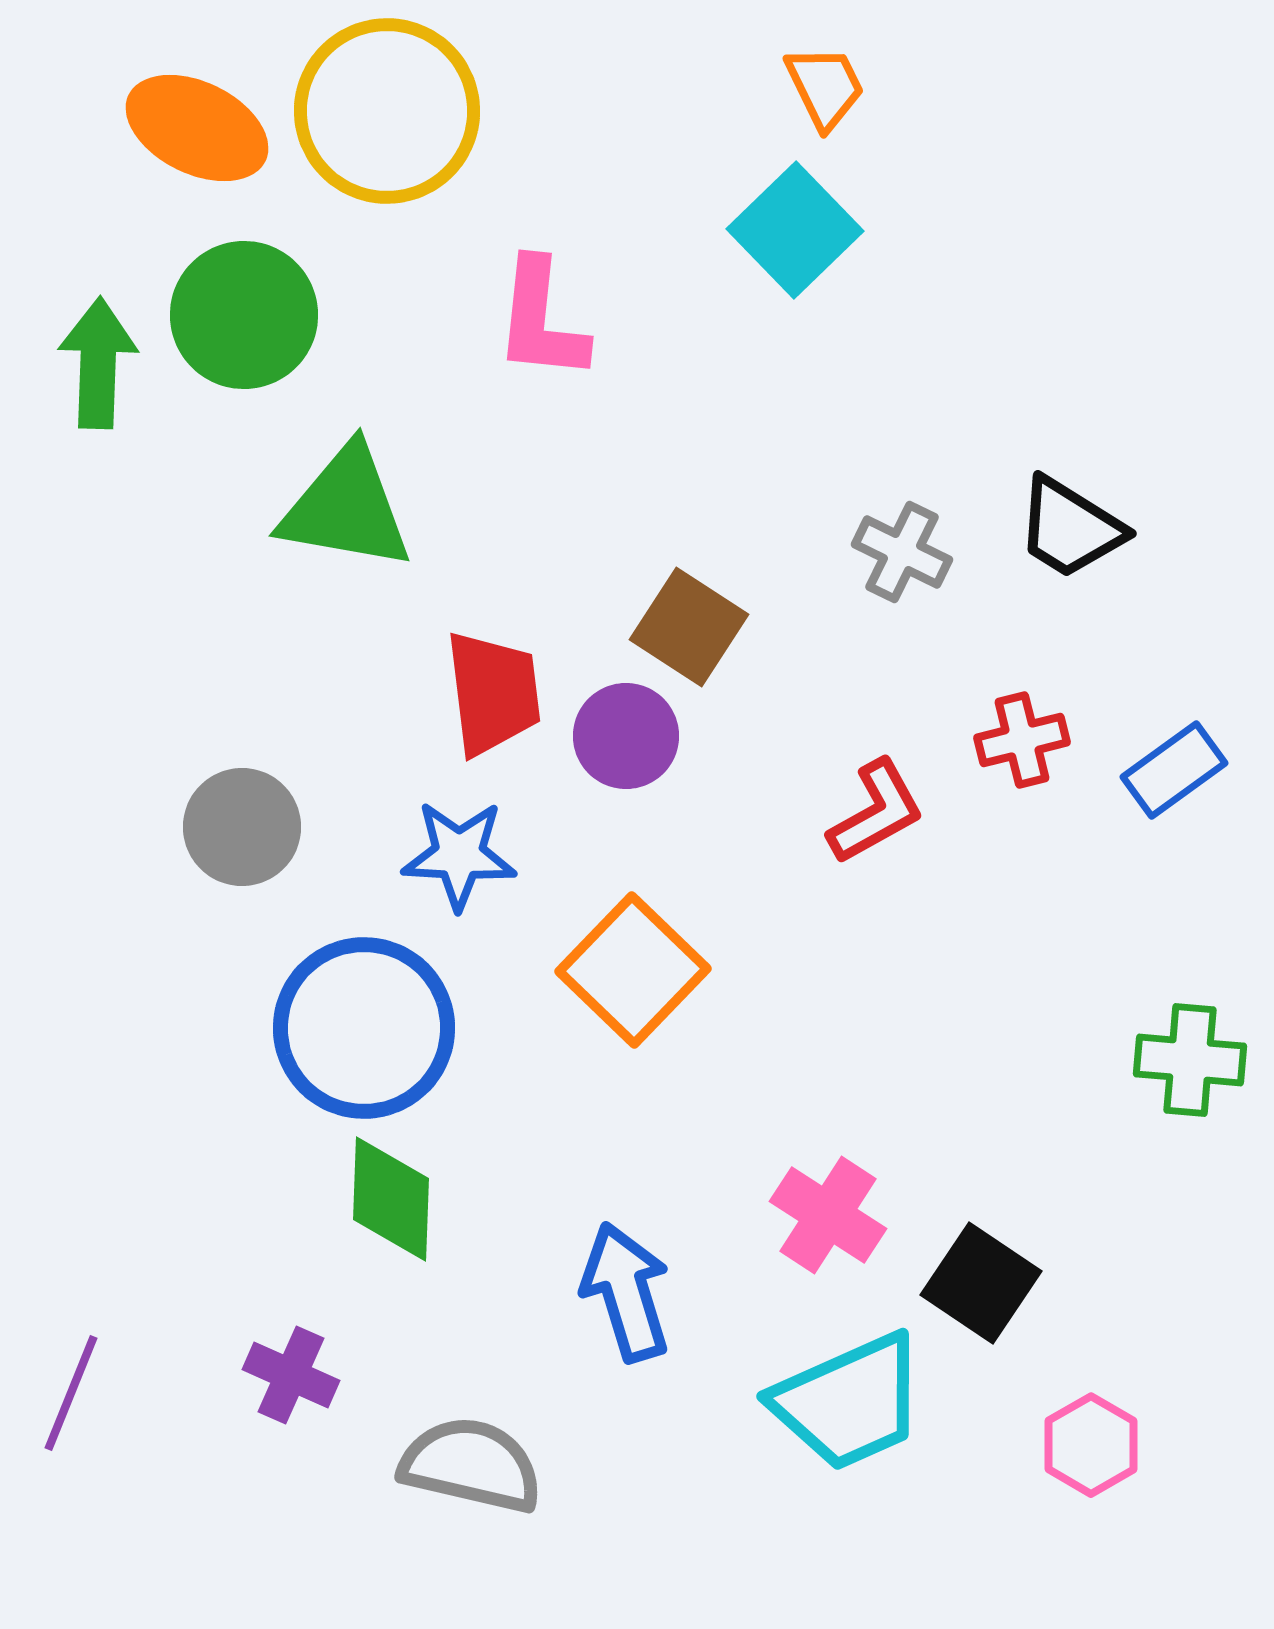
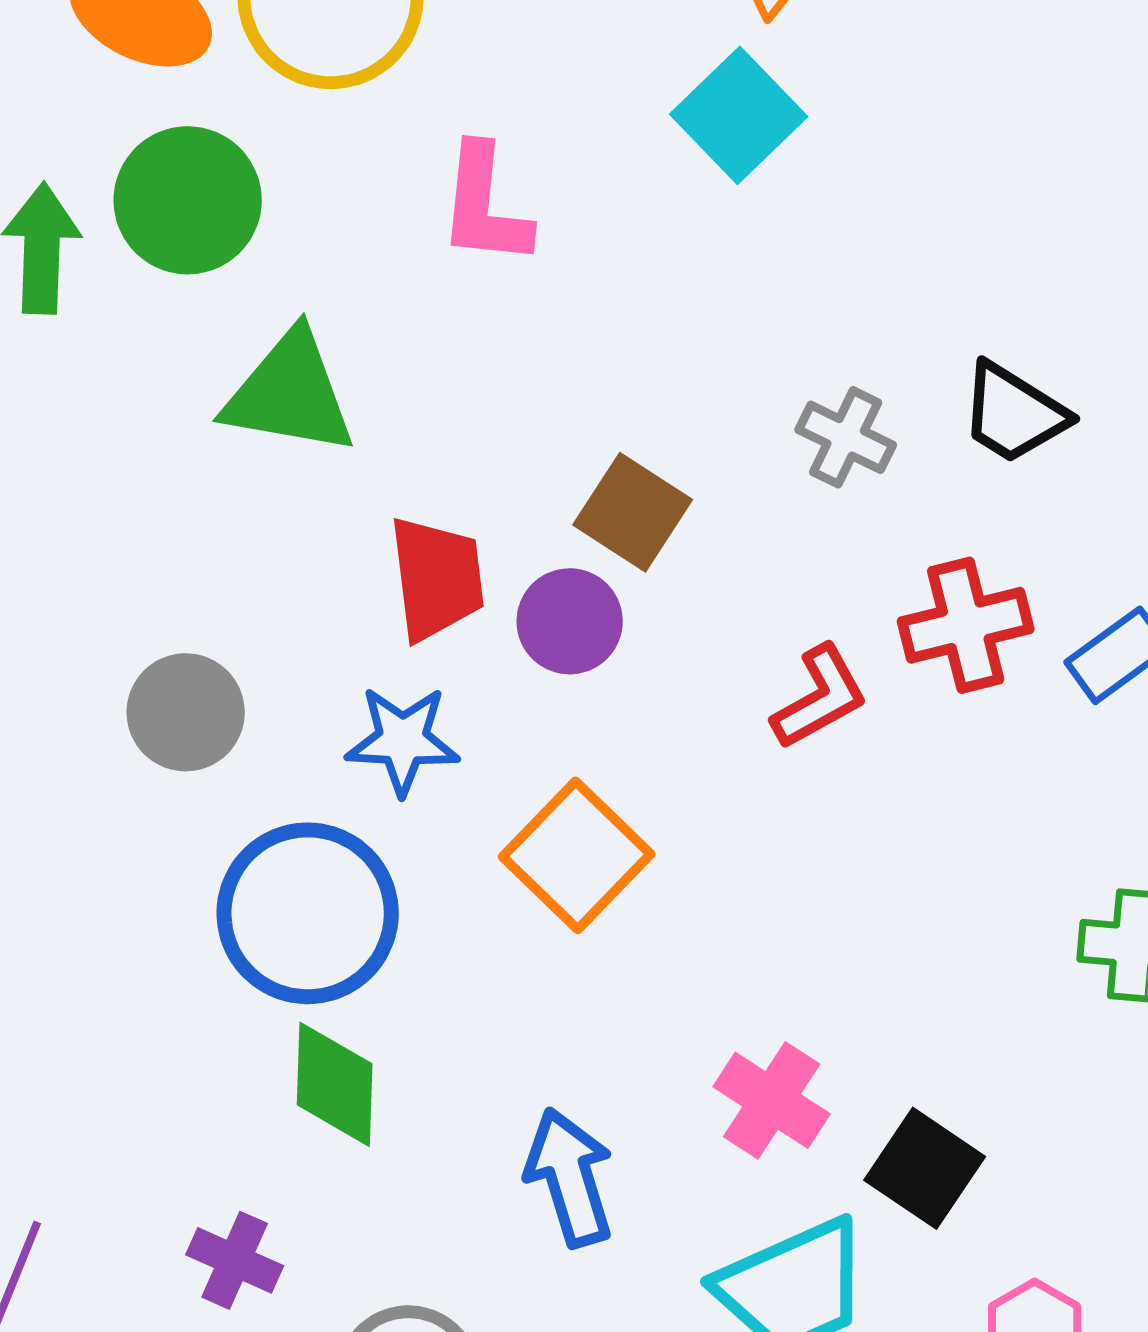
red cross: (1022, 740) -> (966, 625), size x1.4

